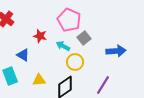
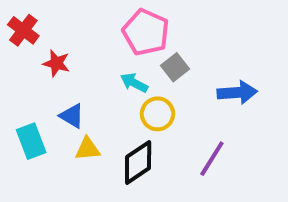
red star: (40, 36) -> (56, 63), moved
blue triangle: (23, 55) -> (72, 116), moved

